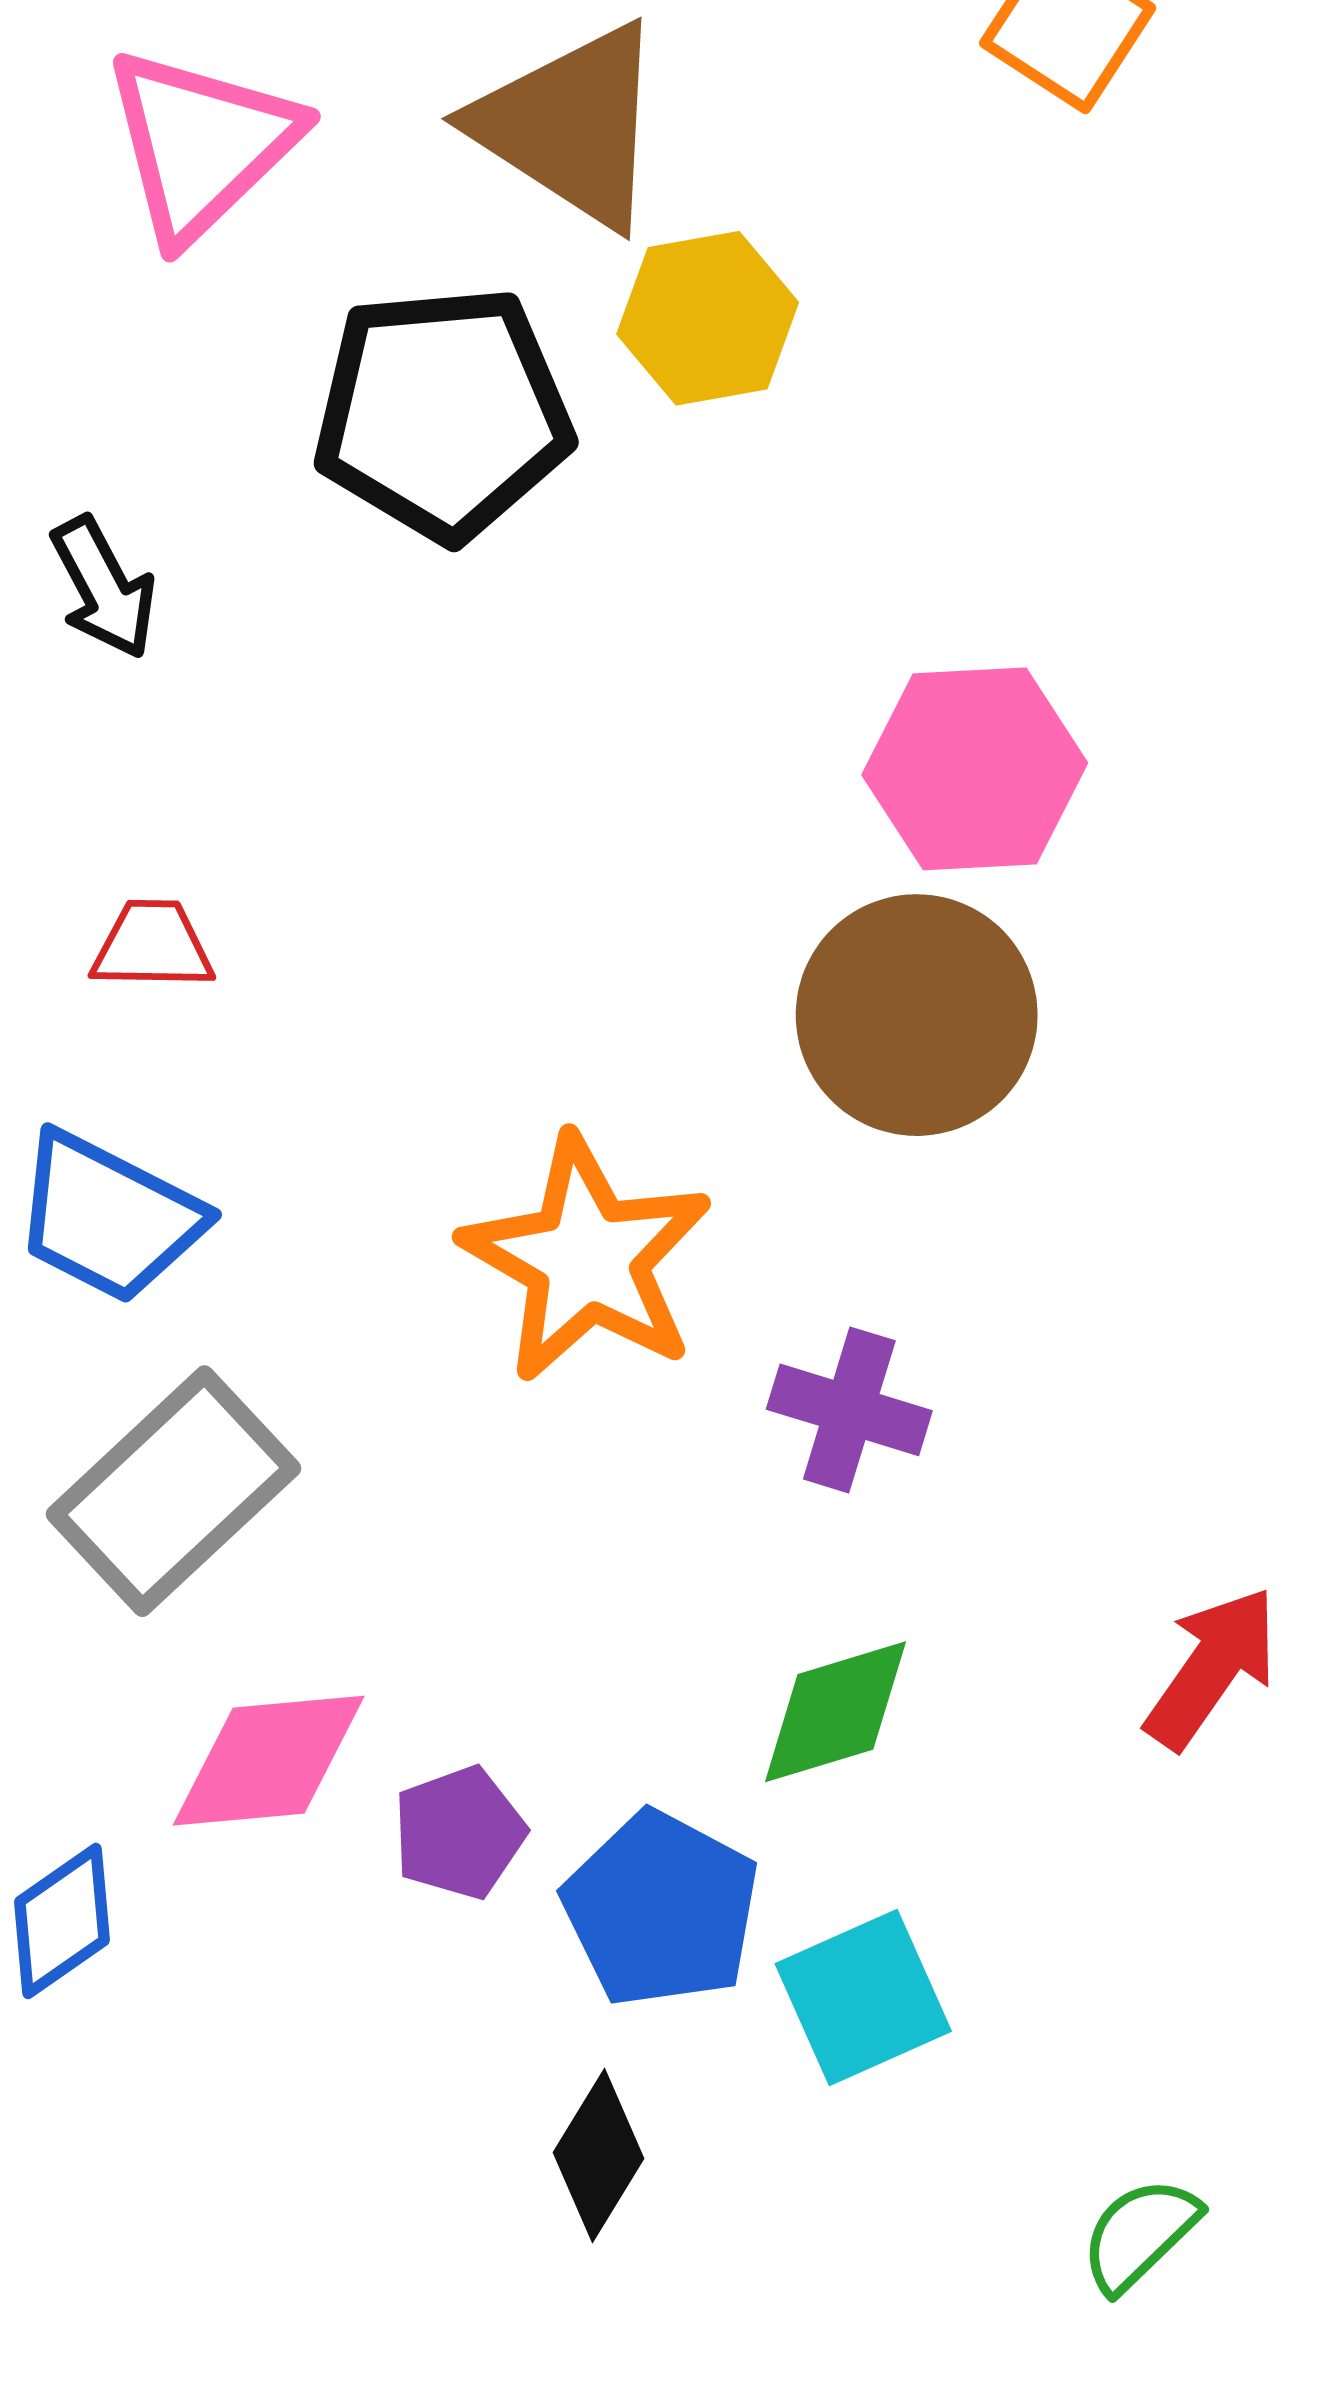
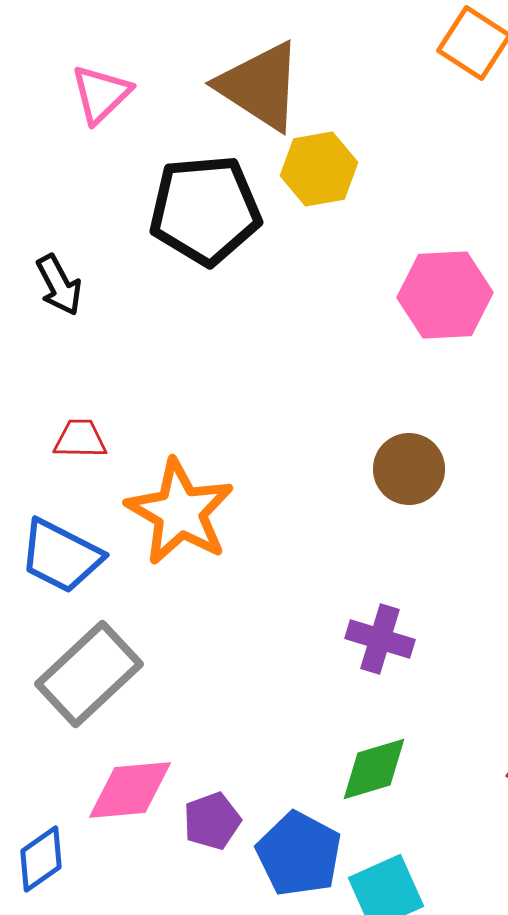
pink triangle: (201, 144) -> (101, 94), size x0.7
pink hexagon: (975, 769) -> (445, 295), moved
brown circle: (917, 1015) -> (409, 469), size x0.7
orange star: (587, 1259) -> (180, 512), moved

